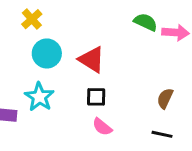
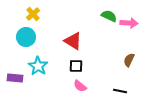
cyan circle: (47, 53) -> (26, 37), moved
brown semicircle: (165, 98) -> (129, 60), moved

